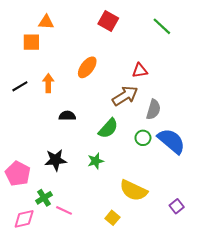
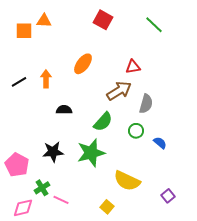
orange square: (31, 42) -> (24, 31), moved
blue semicircle: (171, 141) -> (160, 143), moved, size x0.5
green star: (96, 161) -> (91, 153), size x1.8

